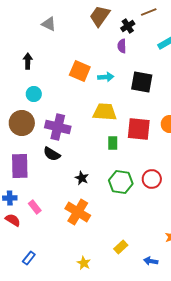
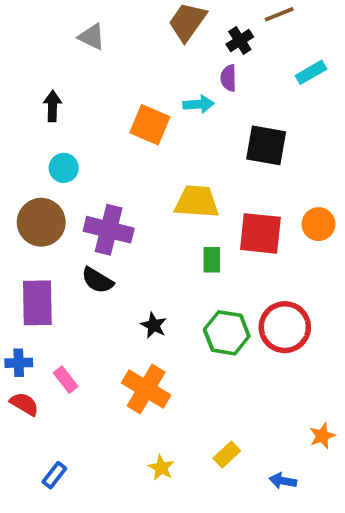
cyan arrow: (106, 77) -> (199, 104), moved
red circle: (152, 179) -> (285, 327), size x1.4
yellow star: (84, 263) -> (161, 468), moved

